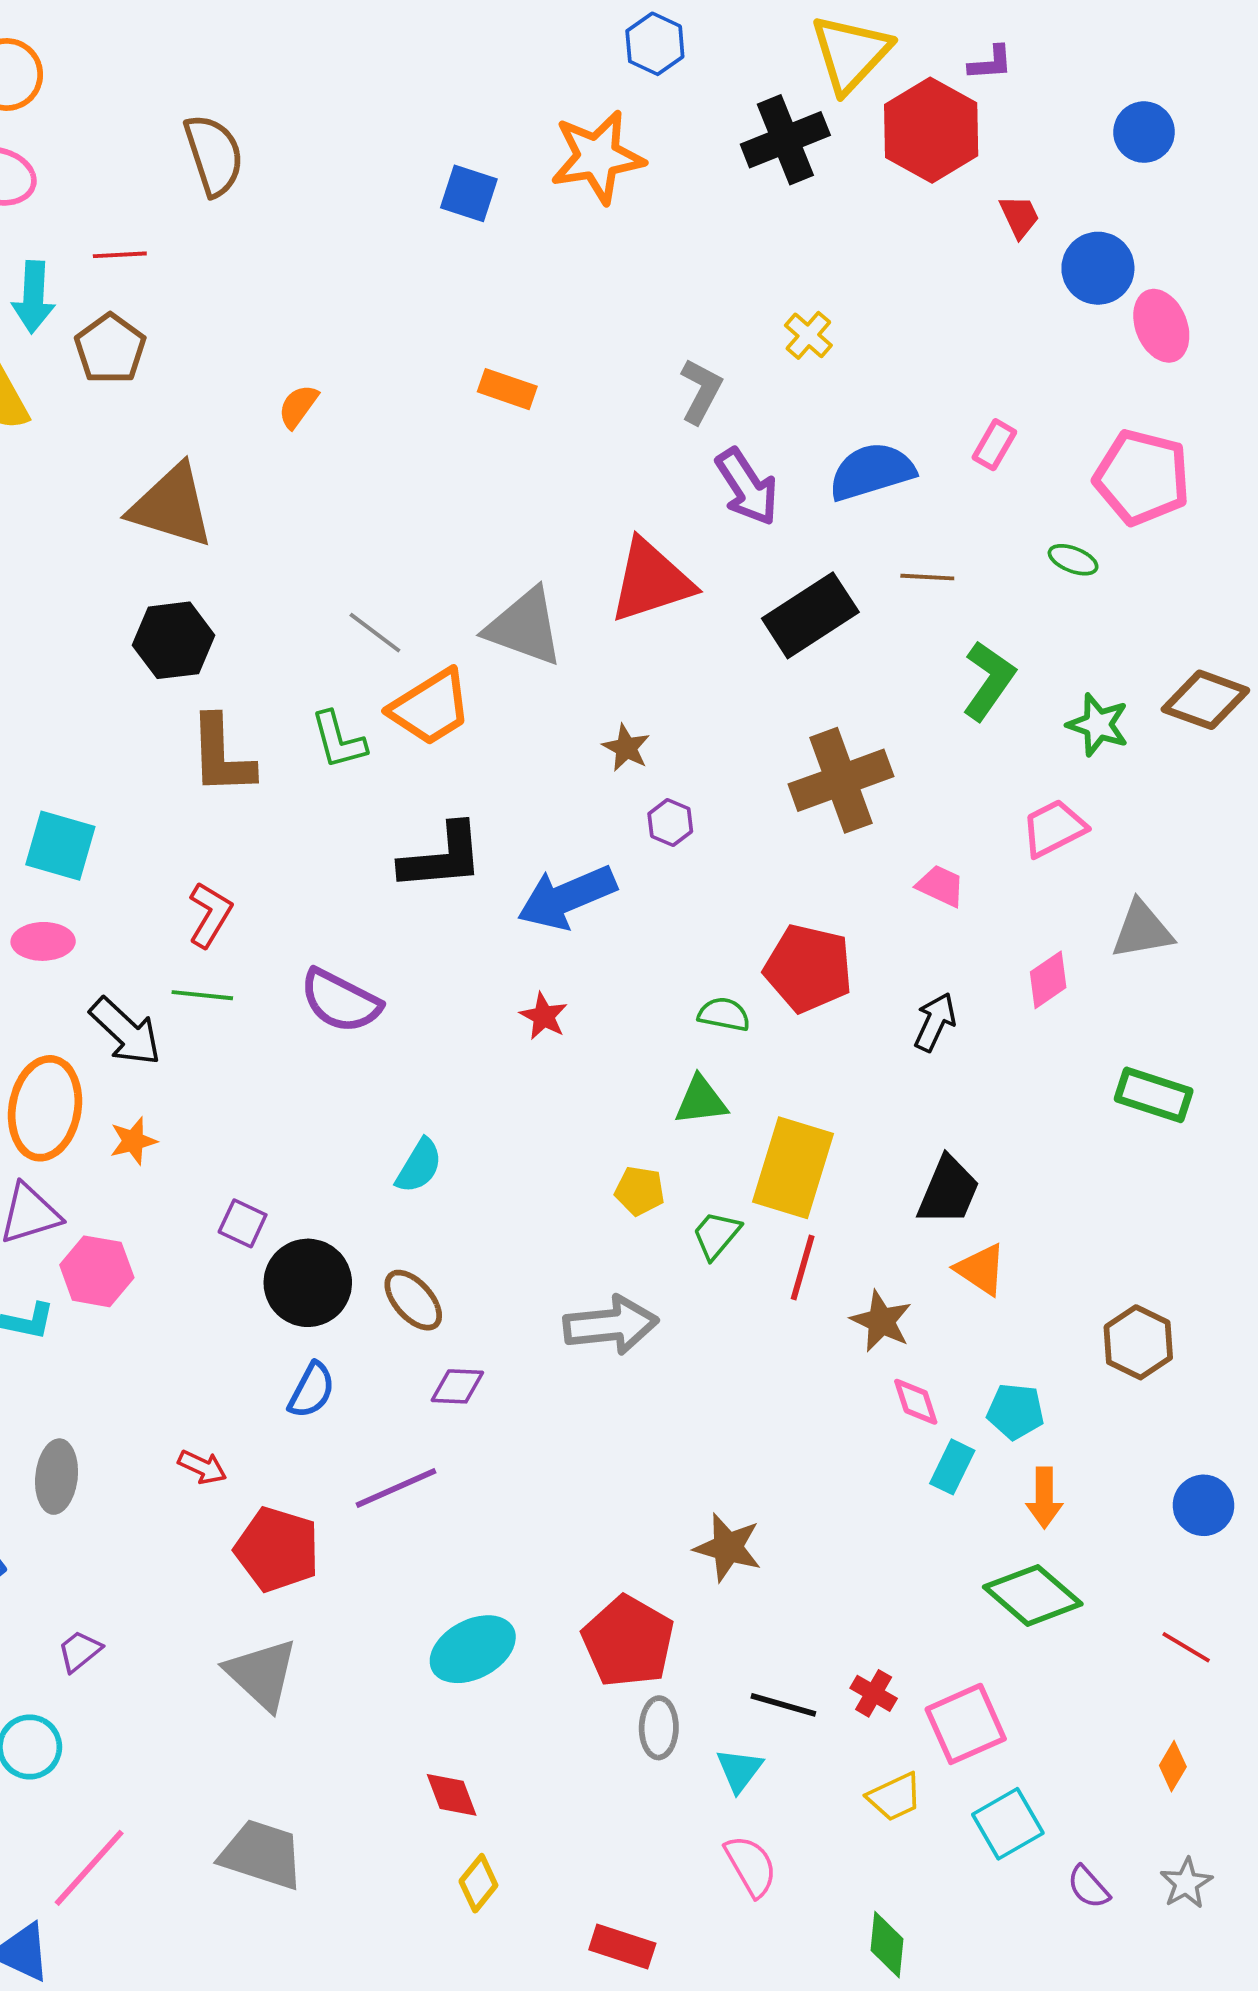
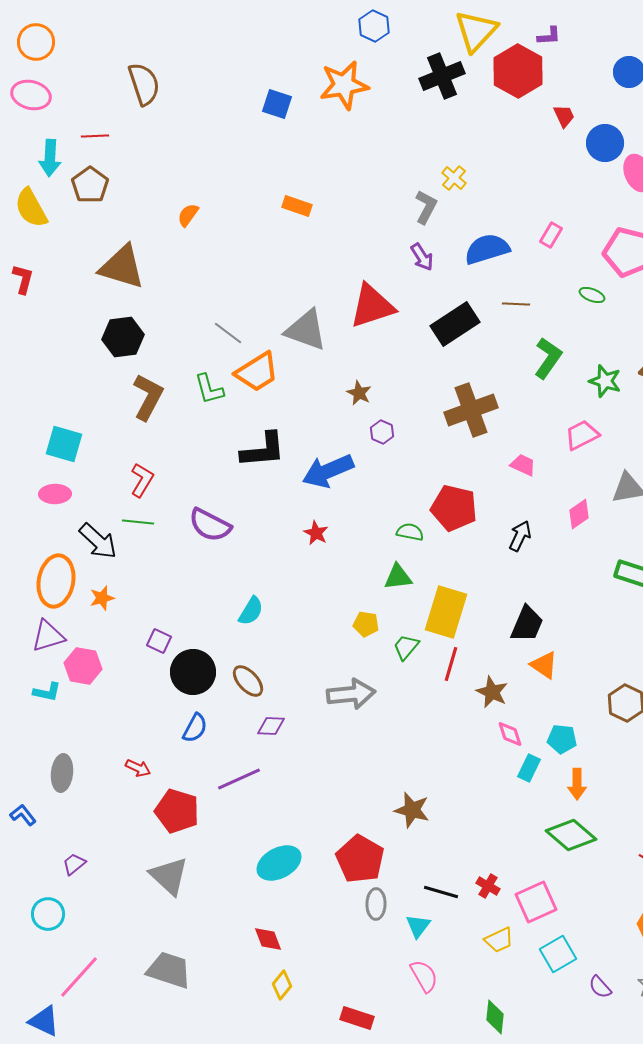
gray L-shape: (701, 391) -> (426, 207), moved
purple arrow: (747, 487) -> (422, 257), size x0.7
brown L-shape: (221, 755) -> (148, 397), turned -150

